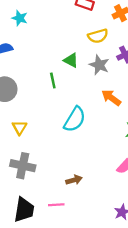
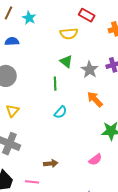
yellow semicircle: (98, 36) -> (69, 34), moved
green line: (53, 80) -> (55, 84), moved
cyan semicircle: (75, 119) -> (61, 112), size x0.6

